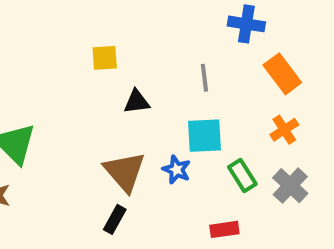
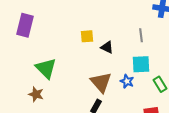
yellow square: (105, 58) -> (87, 36), moved
black triangle: (137, 102) -> (107, 47), turned 32

